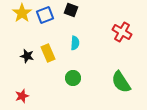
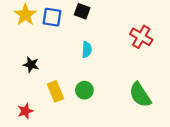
blue square: (45, 15) -> (52, 17), turned 30
yellow rectangle: (48, 53) -> (55, 91), moved

